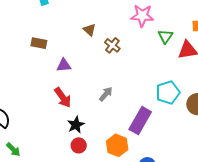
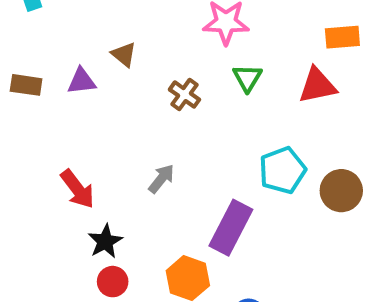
green triangle: (165, 36) -> (247, 78), moved
brown cross: (112, 45) -> (184, 95), moved
purple triangle: (64, 65) -> (82, 81), moved

